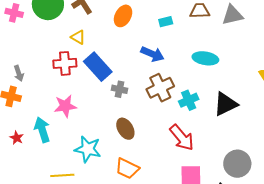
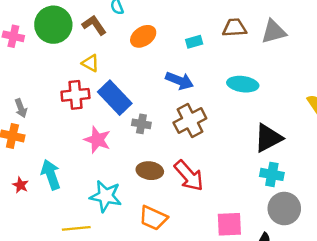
orange ellipse: (123, 16) -> (143, 36), turned 30
cyan cross: (189, 100) -> (272, 174), moved, turned 36
pink star: (65, 106) -> (97, 140), moved, turned 30
brown ellipse: (125, 129) -> (150, 171), turned -50
red arrow: (182, 138) -> (189, 176), moved

